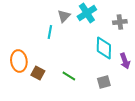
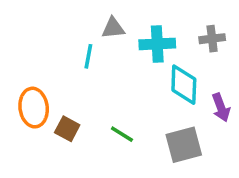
cyan cross: (87, 13) -> (157, 44), moved, turned 30
gray triangle: (64, 16) -> (113, 28), turned 40
gray square: (104, 82) -> (184, 145), size x1.5

